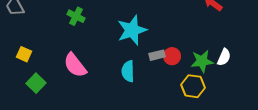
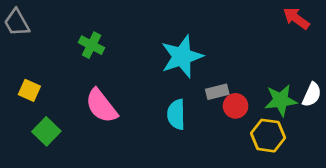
green cross: (76, 16) -> (92, 45), moved
red circle: (172, 56) -> (236, 106), moved

